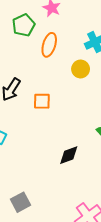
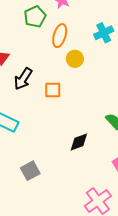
yellow circle: (81, 69) -> (75, 59), moved
gray square: (20, 202) -> (30, 171), moved

